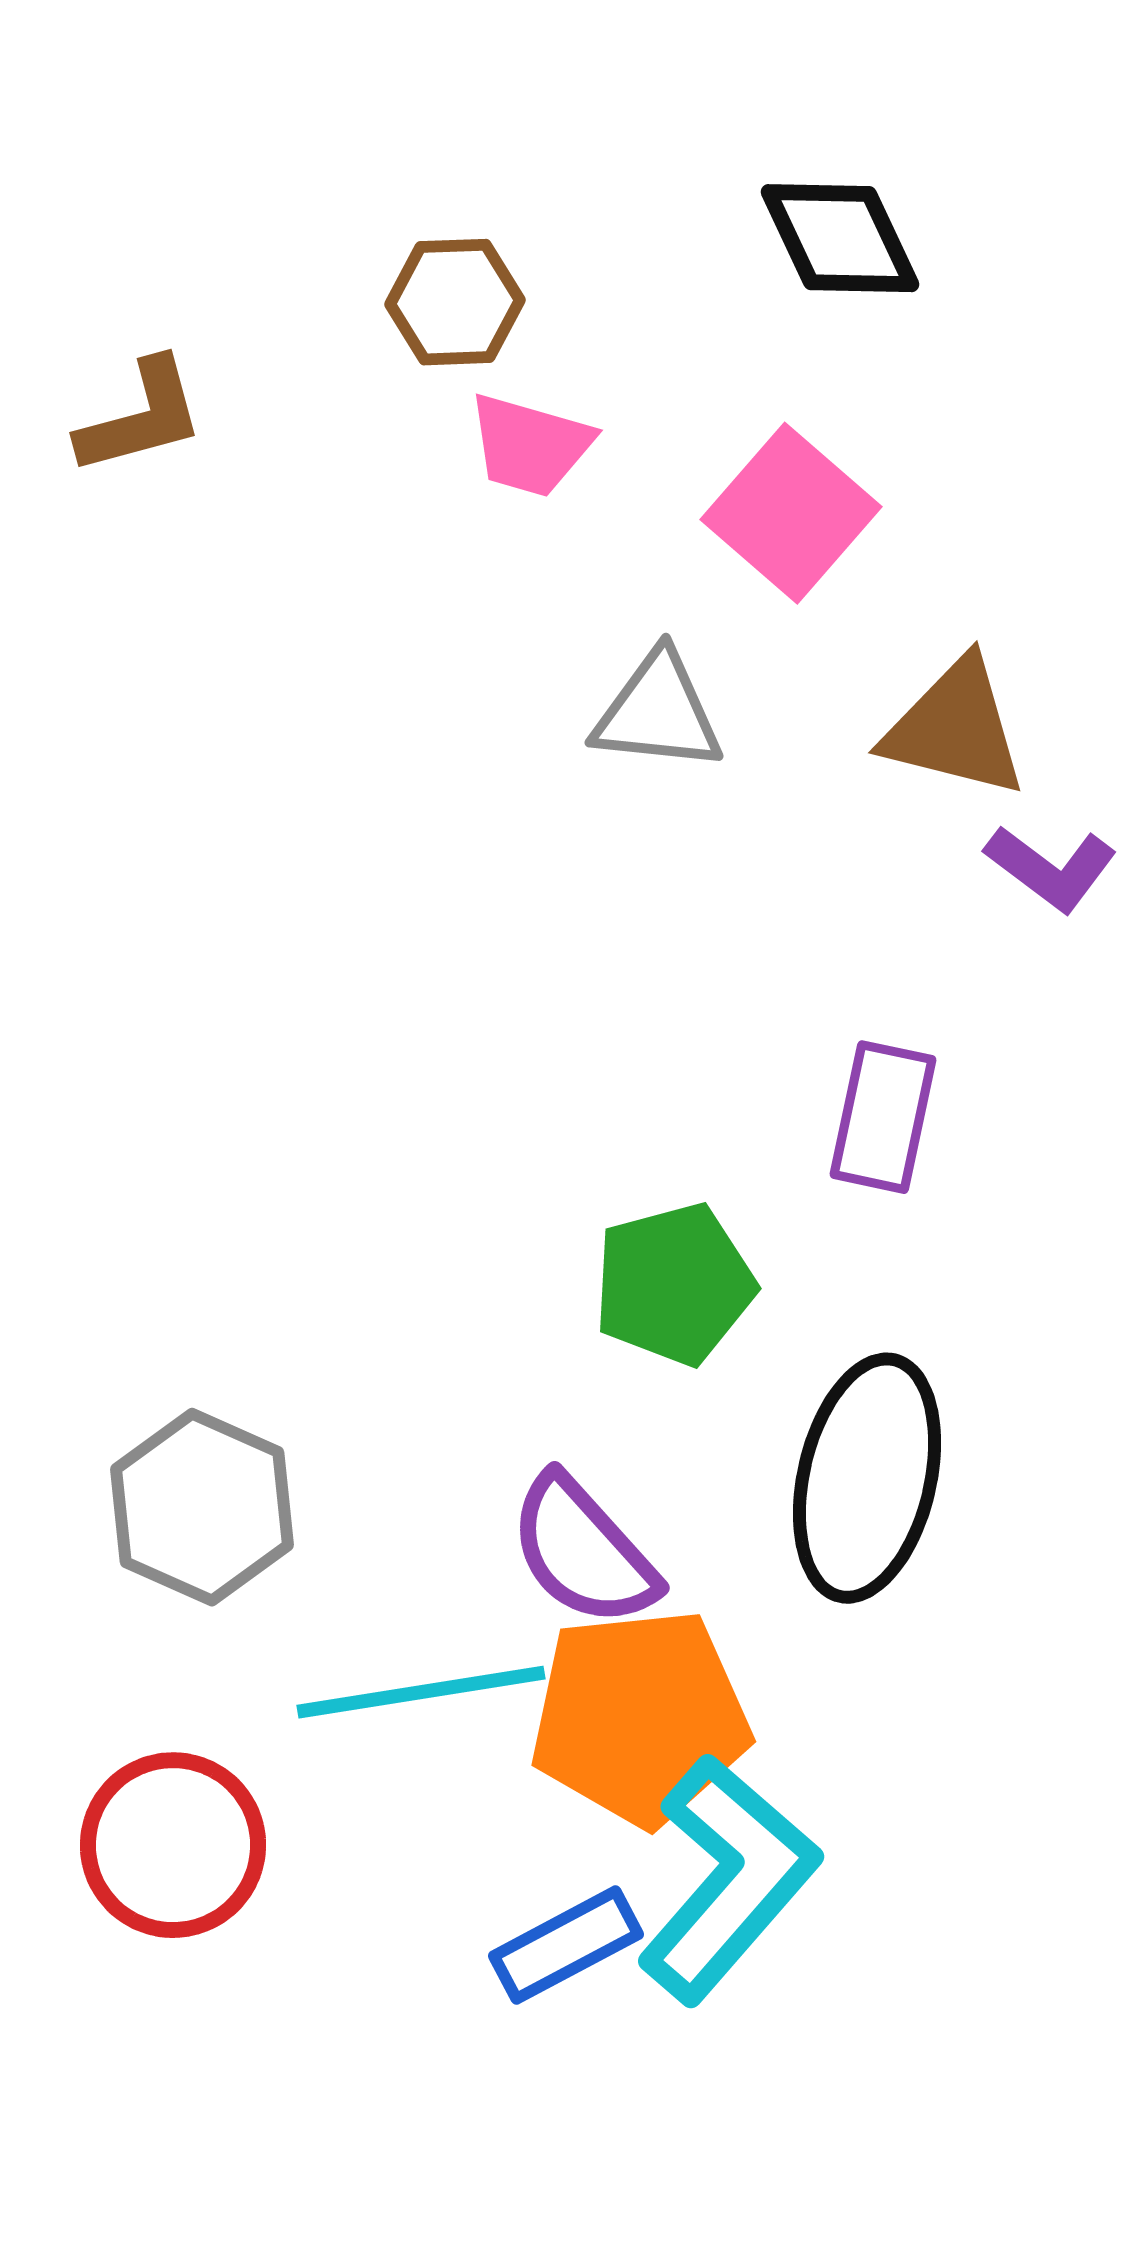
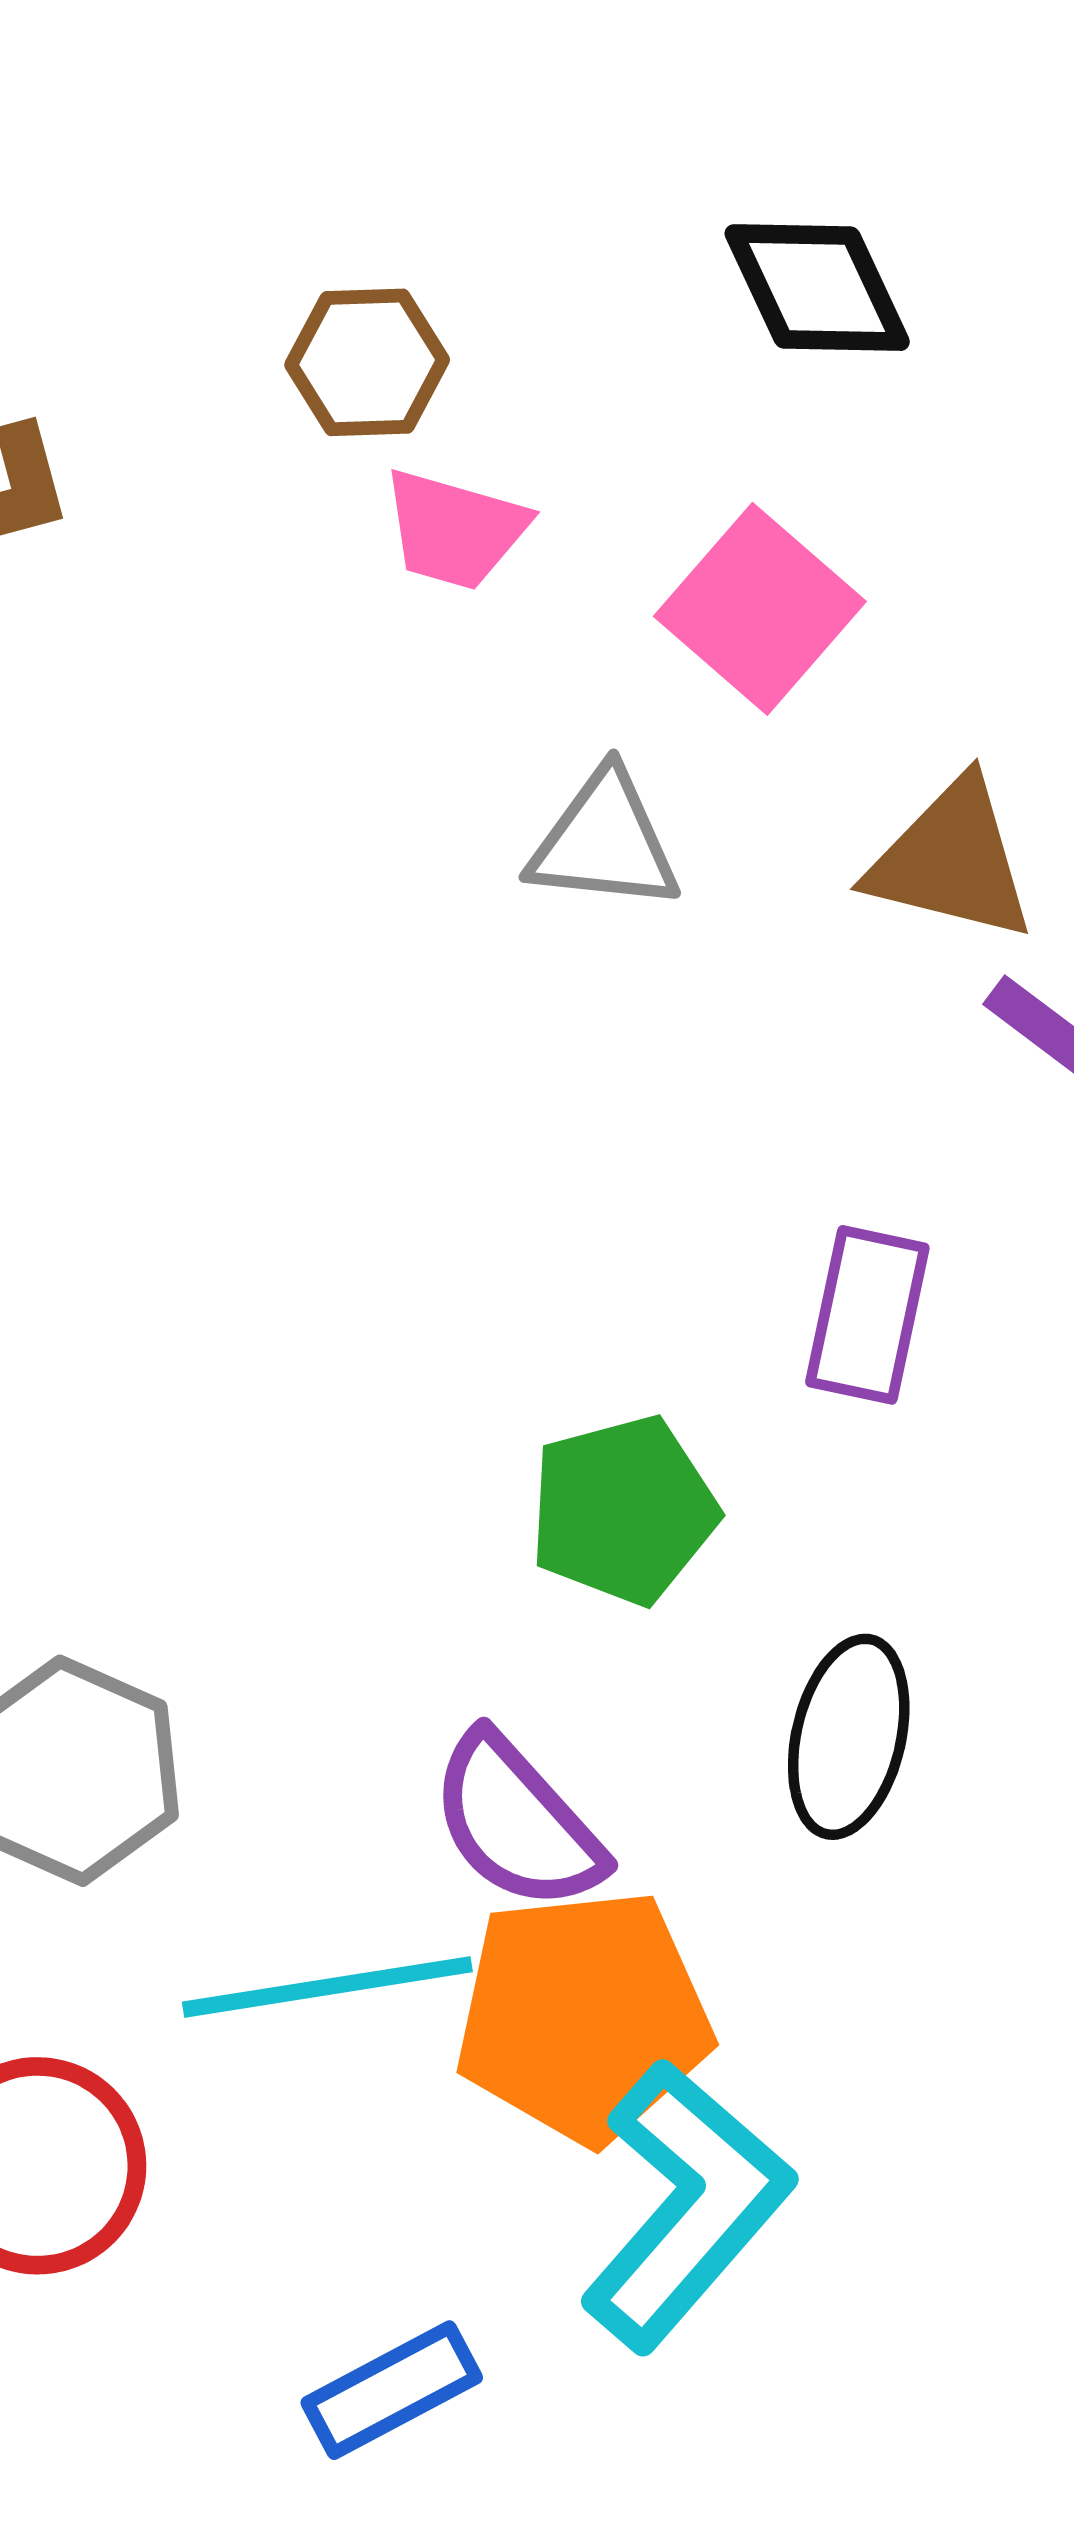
black ellipse: (867, 1478) -> (849, 1737), size x0.7
blue rectangle: (566, 1945) -> (392, 2390), moved

